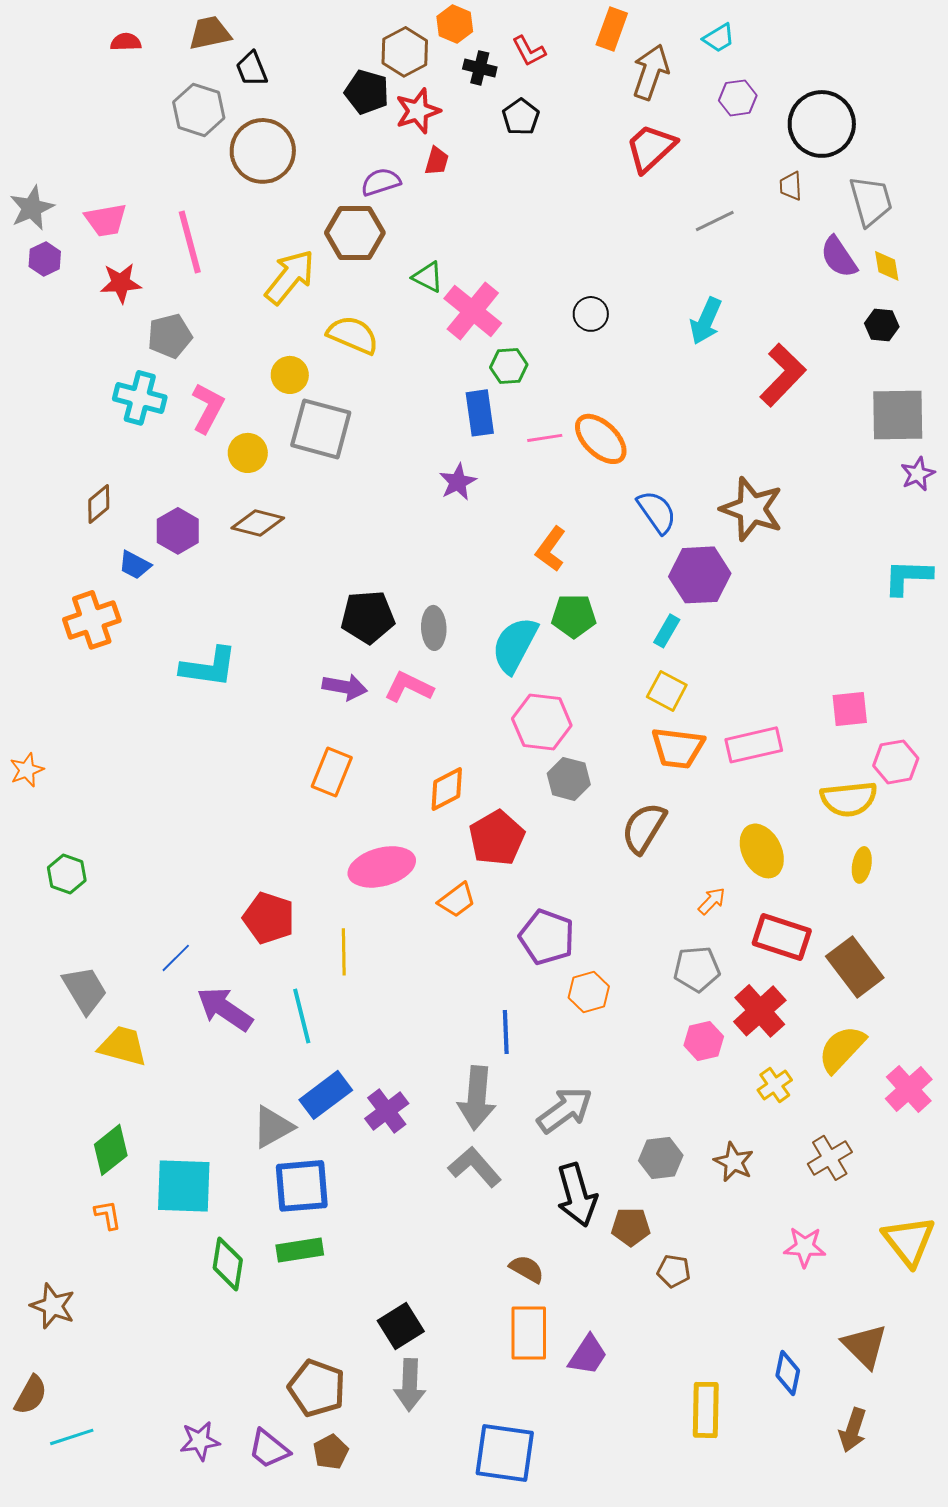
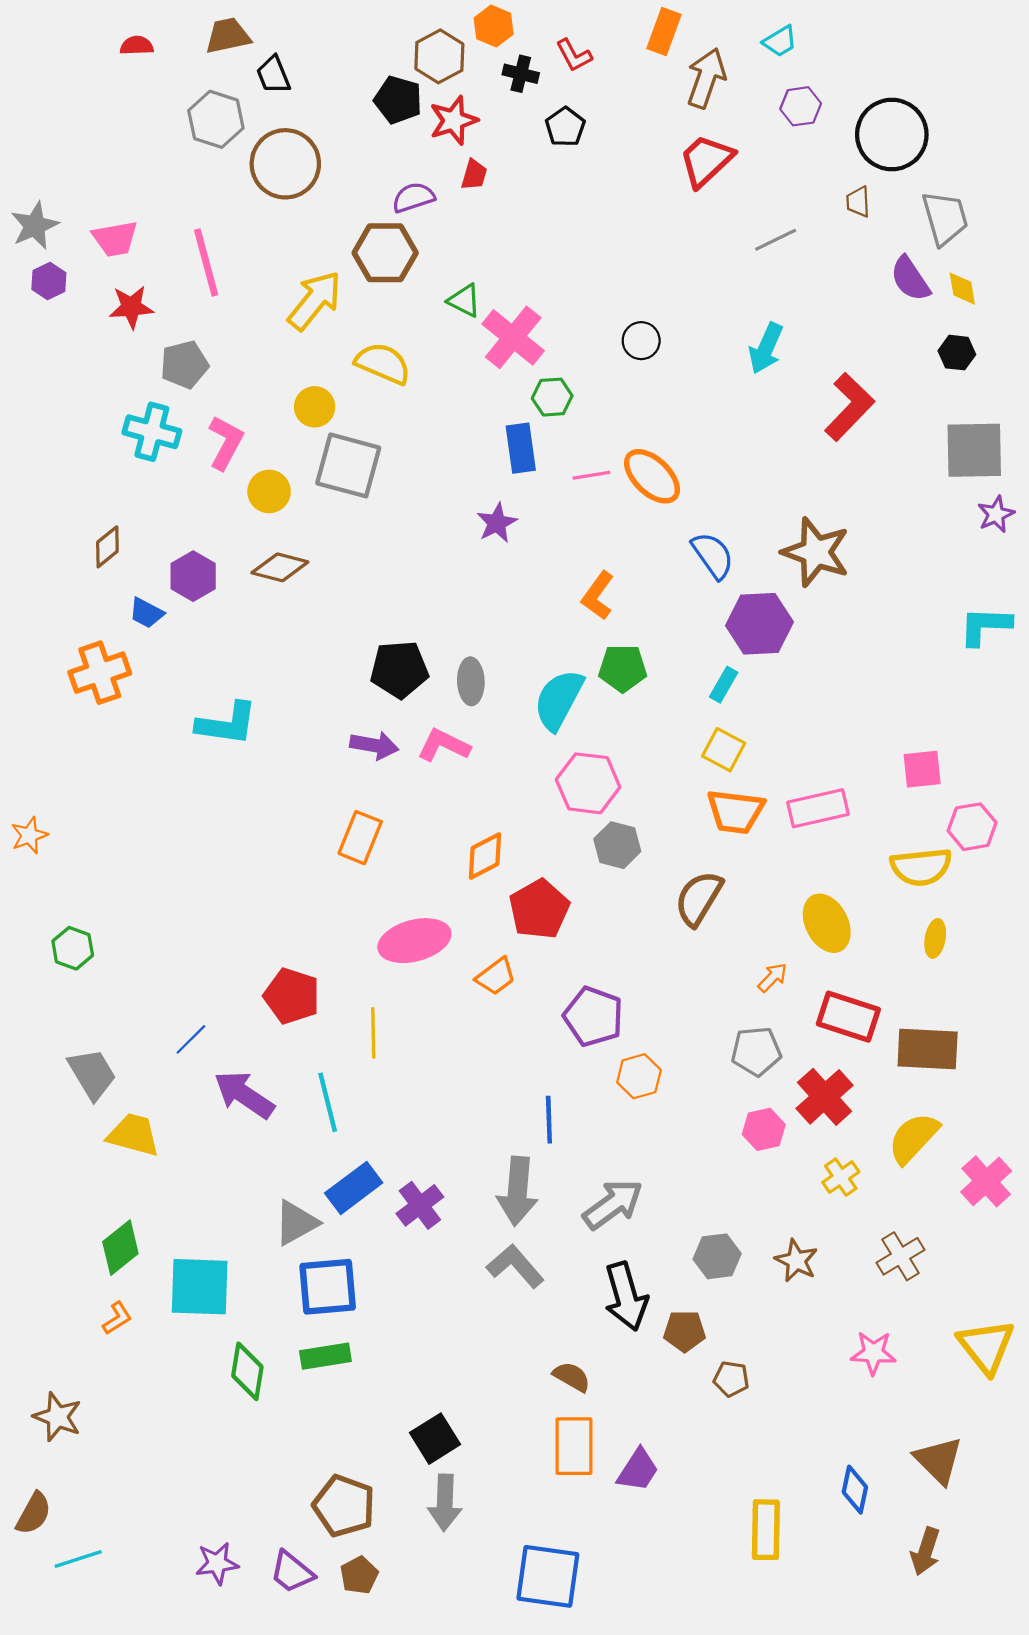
brown rectangle: (855, 967) -> (928, 1049), turned -50
orange L-shape: (108, 1215) -> (117, 1318), turned 68

